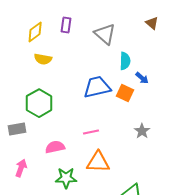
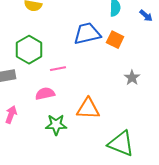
blue arrow: (142, 78) -> (146, 16), moved
pink line: (91, 132) -> (58, 69), moved

